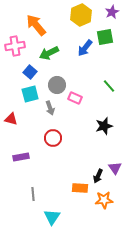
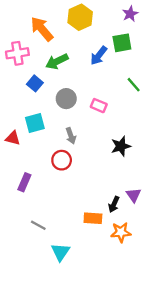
yellow hexagon: (81, 15) -> (80, 17), moved
green line: (109, 86) -> (134, 85), moved
cyan square: (30, 94) -> (35, 123), moved
pink rectangle: (75, 98) -> (99, 106), moved
gray arrow: (50, 108) -> (71, 136), moved
purple rectangle: (21, 157) -> (24, 182), turned -56
gray line: (33, 194) -> (38, 225), turned -56

